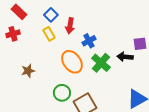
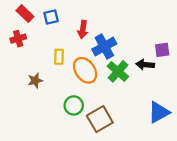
blue square: (51, 15) -> (51, 17), moved, turned 32
yellow rectangle: (49, 34) -> (59, 57), moved, turned 32
blue cross: (89, 41) -> (104, 46), size x1.5

